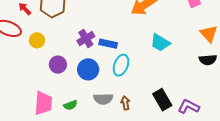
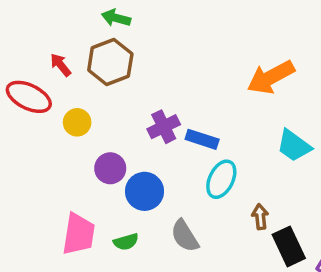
blue circle: (88, 69) -> (144, 191), moved
gray semicircle: (103, 99) -> (185, 236), turned 54
brown arrow: (125, 103) -> (260, 217), moved

